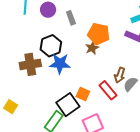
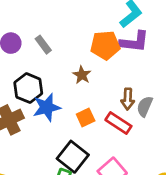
orange pentagon: (99, 34) -> (105, 45), moved
orange square: (83, 94) -> (86, 118), moved, turned -32

